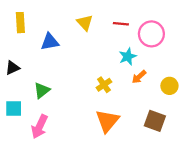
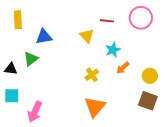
yellow triangle: (85, 23) -> (87, 36), moved
pink circle: (151, 34) -> (141, 18), moved
black triangle: (12, 68) -> (11, 69), moved, turned 32
green triangle: (42, 90) -> (31, 59), moved
brown square: (155, 121) -> (148, 101), moved

